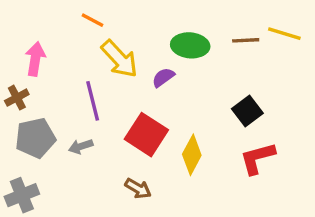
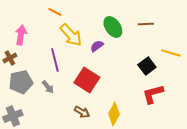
yellow line: (284, 34) -> (171, 53), moved
green ellipse: (190, 45) -> (113, 27), turned 50
gray arrow: (81, 146) -> (48, 87), turned -112
yellow diamond: (192, 155) -> (114, 114), moved

